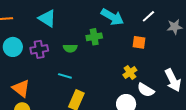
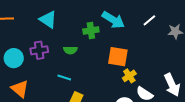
green cross: (94, 37) -> (91, 31), moved
orange square: (139, 42) -> (118, 57), moved, size x1.5
cyan circle: (13, 47) -> (14, 58), moved

